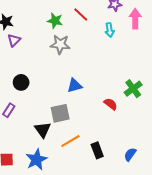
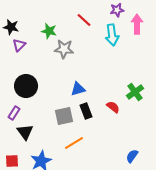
green star: (55, 21) -> (49, 31), moved
cyan arrow: (110, 30) -> (112, 35), size x1.5
black circle: (21, 82) -> (26, 86), size x1.5
black triangle: (43, 130) -> (25, 132), moved
black rectangle: (97, 150) -> (86, 111), moved

